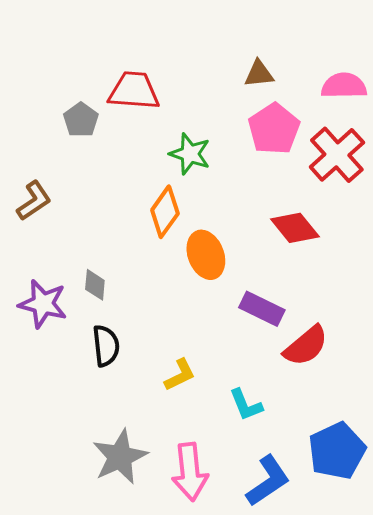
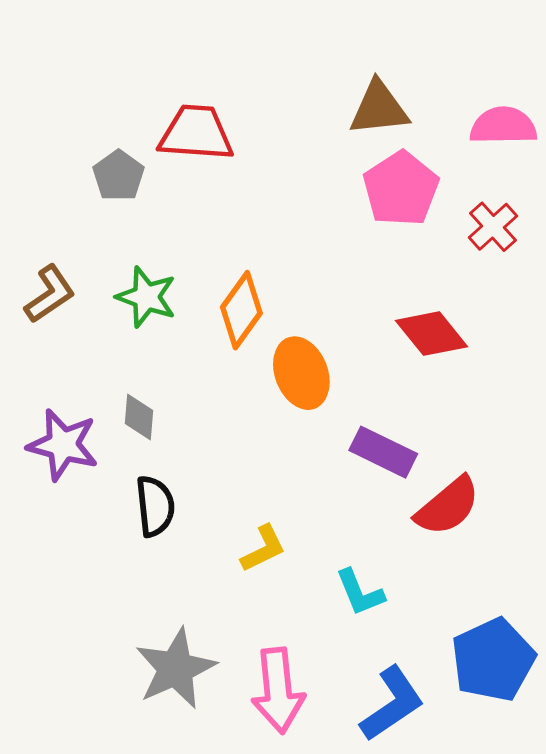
brown triangle: (259, 74) -> (379, 108), size x1.4
green star: (190, 154) -> (146, 297), moved
red cross: (337, 155) -> (493, 227), size x0.6

